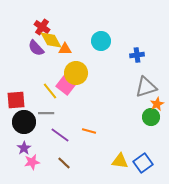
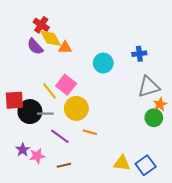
cyan circle: (101, 41) -> (103, 63), moved
yellow circle: (76, 73) -> (76, 108), moved
black circle: (24, 122) -> (30, 112), moved
pink star: (32, 162) -> (37, 156), moved
brown line: (64, 163) -> (64, 165), turned -56

